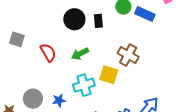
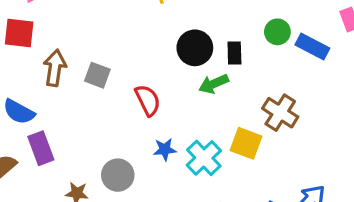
green arrow: (80, 54) -> (214, 84), moved
cyan cross: (84, 85) -> (204, 158), turned -30
blue star: (59, 100) -> (165, 149), moved

